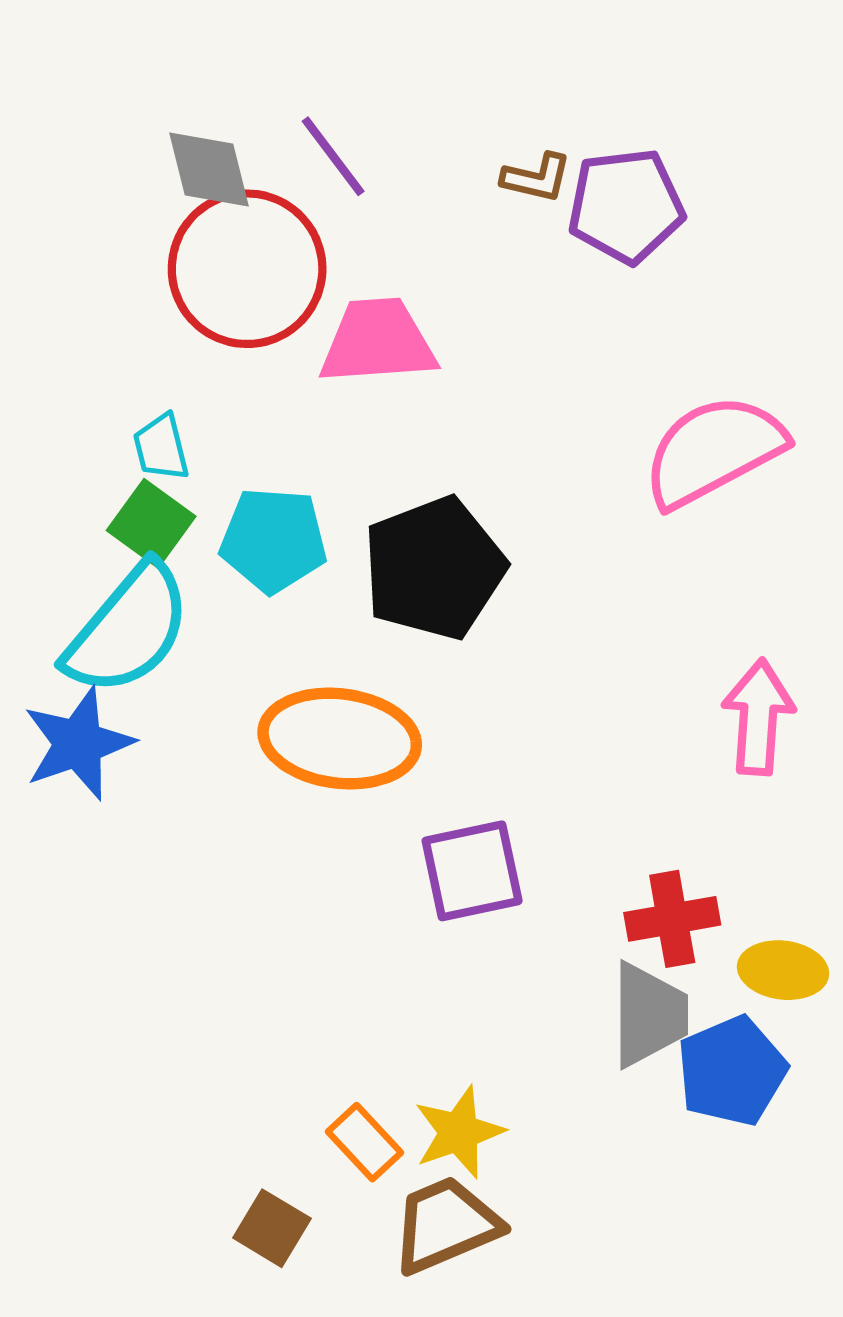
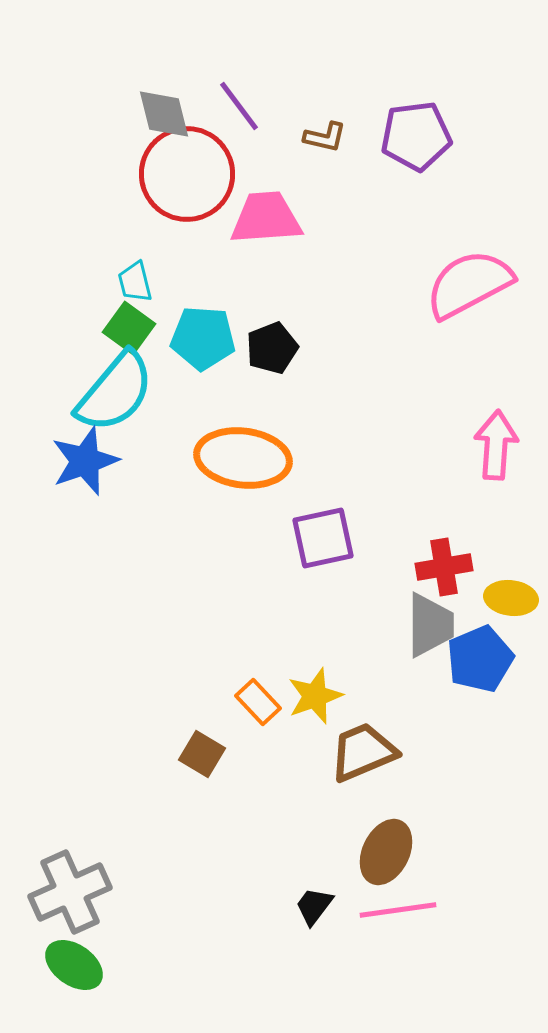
brown L-shape: (537, 178) -> (325, 137), moved
black pentagon: (434, 568) -> (272, 348), moved, size x0.6
brown trapezoid: (446, 1225) -> (363, 752), moved

